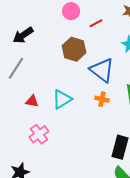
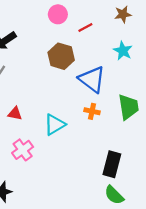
cyan triangle: (62, 99) -> (55, 125), moved

